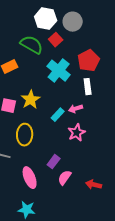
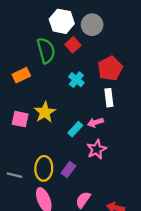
green semicircle: (32, 45) -> (46, 51), turned 45
cyan cross: (59, 71) -> (76, 80), size x0.6
yellow ellipse: (25, 135) -> (44, 168), moved
purple rectangle: (54, 162) -> (68, 170), moved

